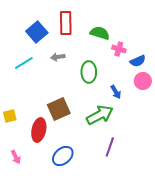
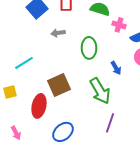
cyan line: (24, 63) -> (24, 63), moved
green arrow: (100, 115) -> (100, 91), turned 88

